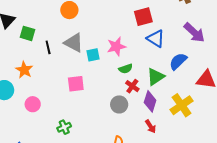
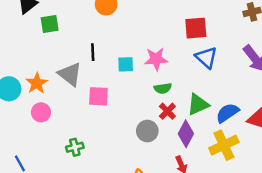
green square: (28, 33) -> (50, 24), turned -35
gray triangle: (74, 43) -> (70, 74), moved
black line: (48, 47) -> (93, 52), moved
blue semicircle: (178, 61) -> (227, 113), moved
orange star: (24, 70) -> (37, 83), moved

